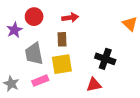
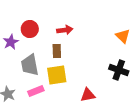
black cross: (105, 59) -> (119, 70), moved

